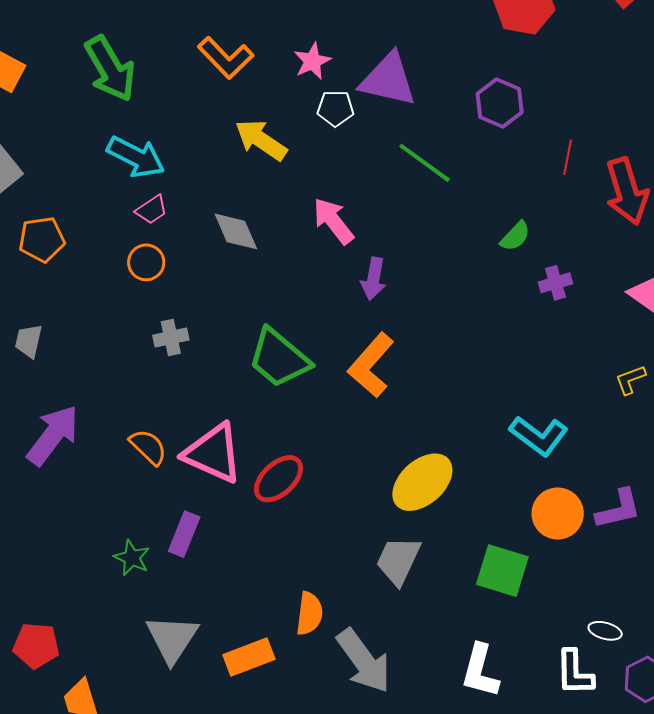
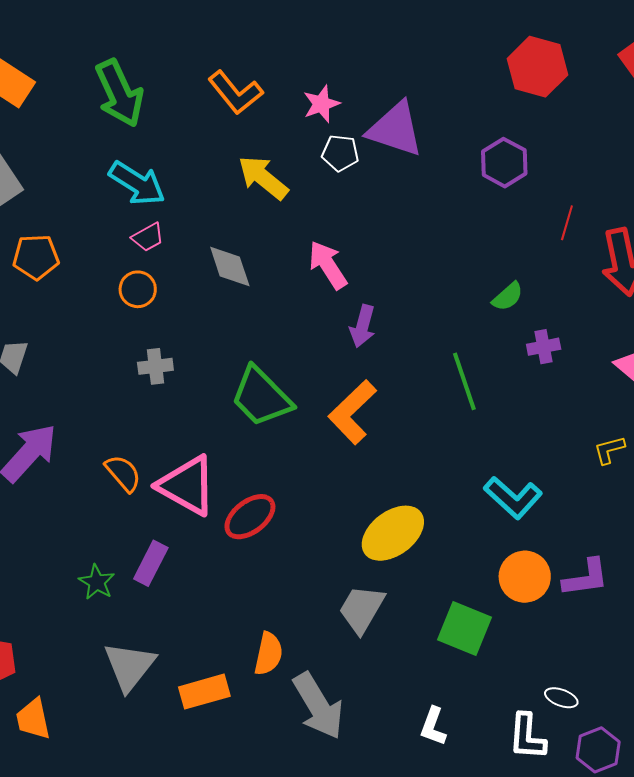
green line: (425, 163) -> (464, 381), moved, turned 30
white L-shape: (480, 671) -> (433, 726), size x0.7

